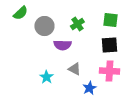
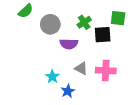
black square: (109, 45) -> (103, 35), moved
pink cross: (109, 71) -> (106, 71), moved
blue star: (89, 88) -> (68, 91), moved

